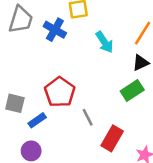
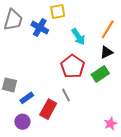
red pentagon: (60, 92) -> (73, 66), moved
red rectangle: (112, 138) -> (48, 109), moved

